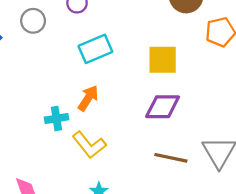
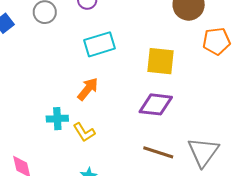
cyan cross: (56, 118) -> (57, 119), moved
yellow L-shape: (89, 145) -> (84, 132), size x0.7

